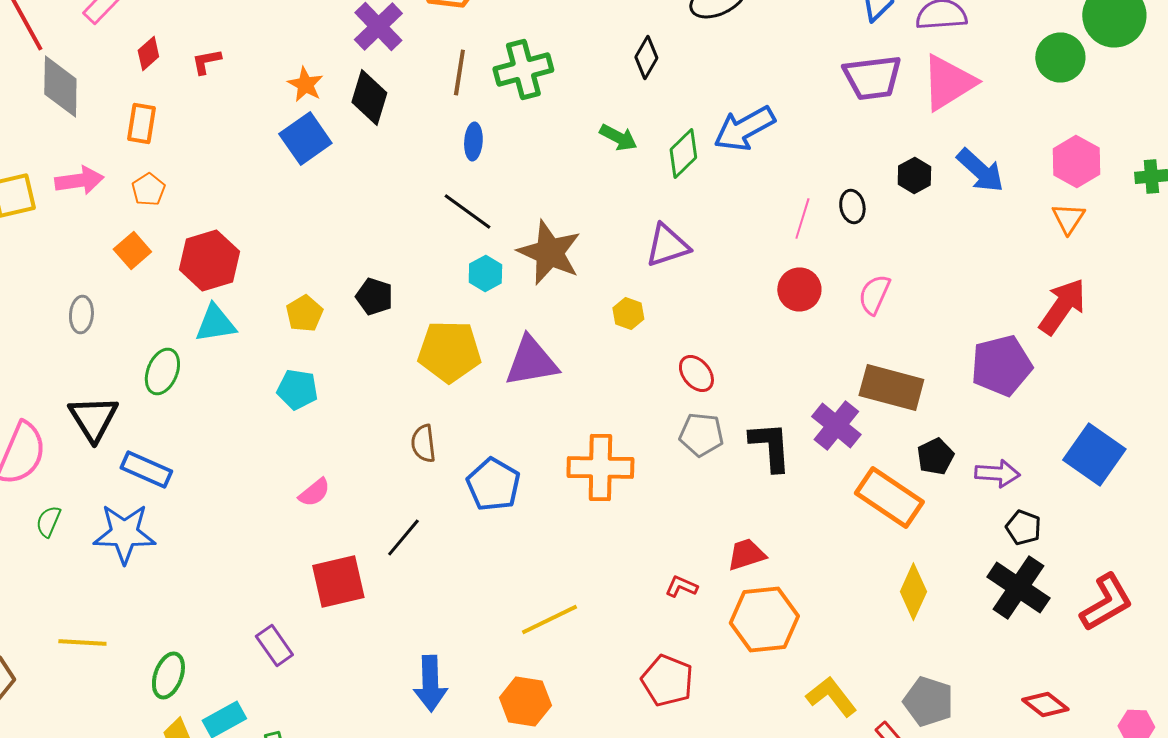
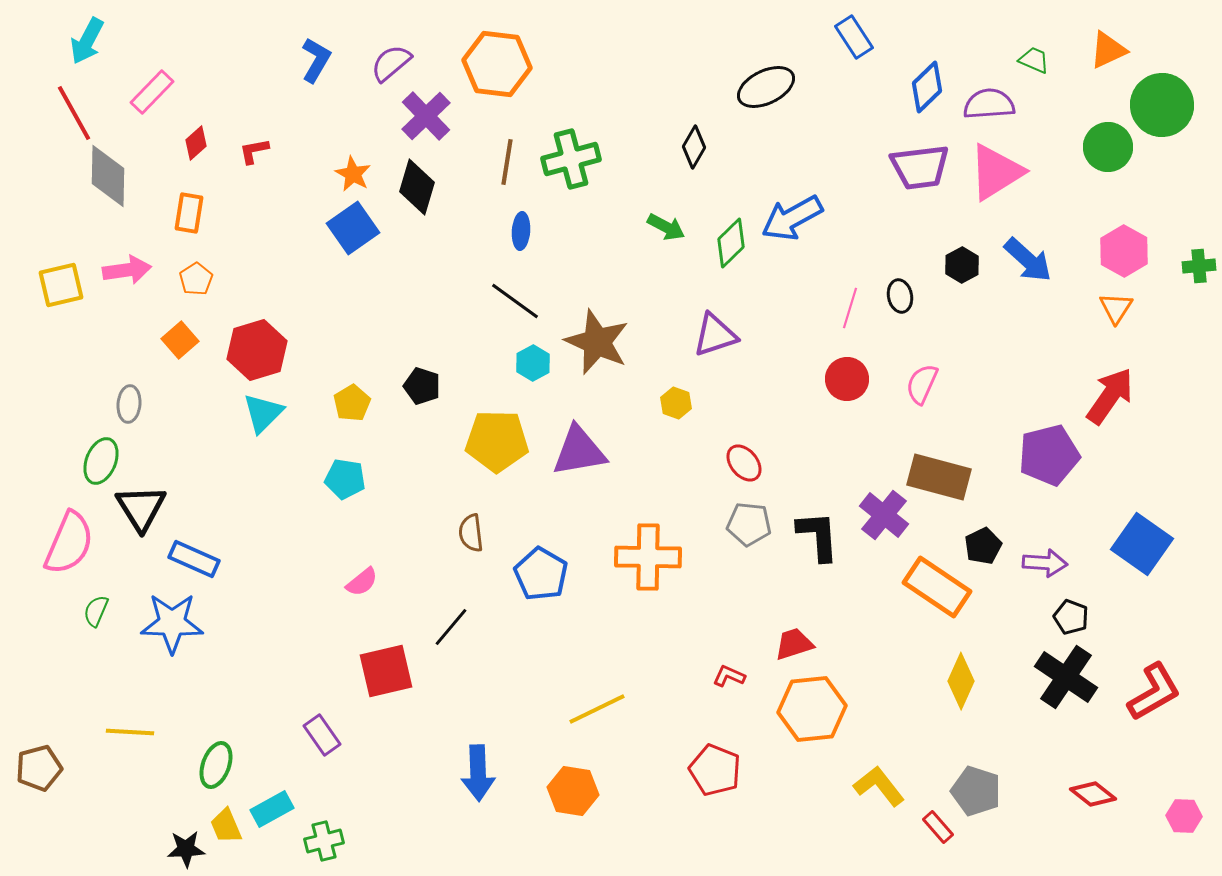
cyan triangle: (215, 324) -> (263, 413), turned -36
green ellipse: (162, 372) -> (101, 461), moved

